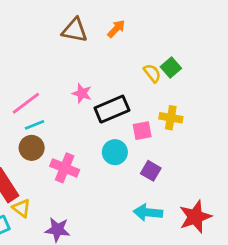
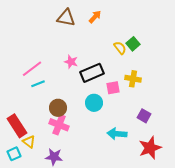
brown circle: (32, 148) -> (58, 108), moved
pink cross: (65, 168) -> (59, 125), moved
purple square: (151, 171) -> (144, 116), moved
cyan arrow: (148, 212) -> (117, 134), moved

